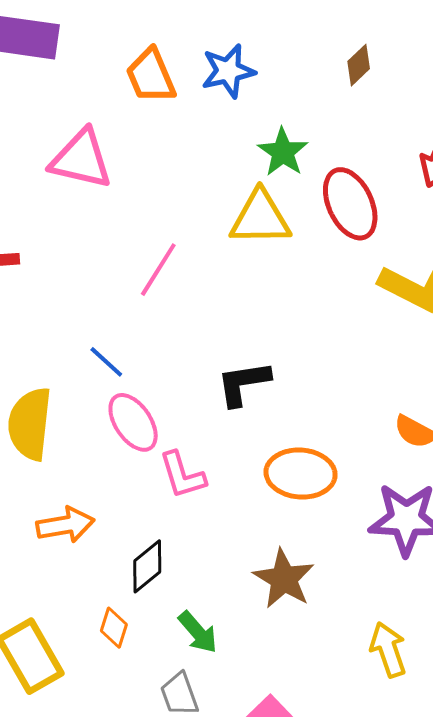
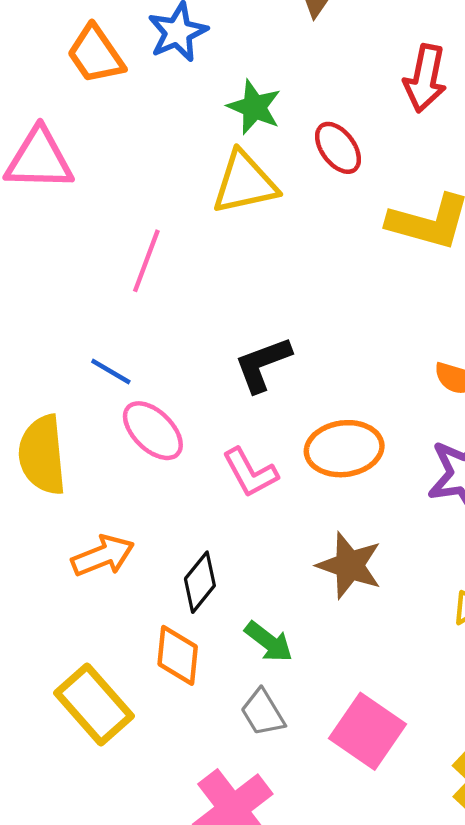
red ellipse: (350, 204) -> (338, 148), size x0.7
pink L-shape: (182, 475) -> (250, 473), moved
orange diamond: (114, 628) -> (178, 655), size x1.4

